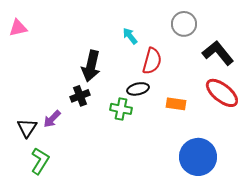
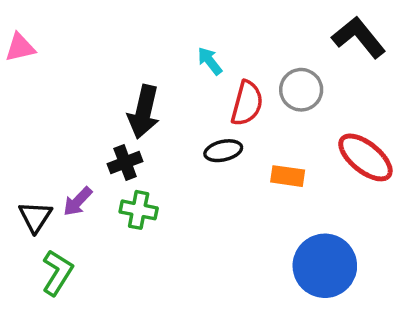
gray circle: (184, 24) -> (301, 90), moved
black L-shape: (218, 53) -> (359, 37), moved
green cross: (121, 109) -> (139, 210), moved

